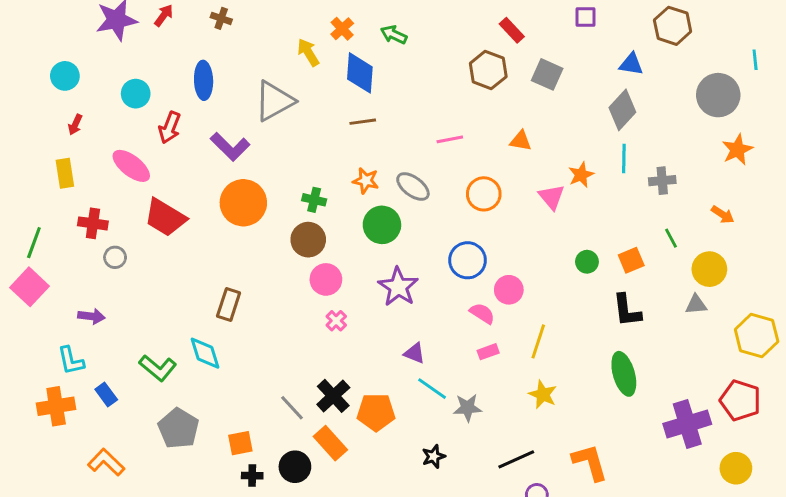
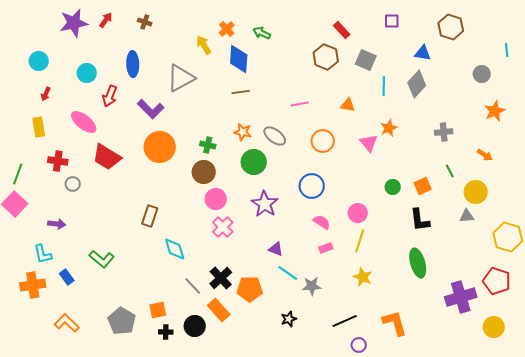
gray circle: (718, 95) -> (482, 74), size x0.6
cyan line: (624, 159) -> (384, 86), moved
pink circle: (509, 290) -> (358, 213), moved
pink cross: (336, 321) -> (223, 227), size x1.5
cyan diamond: (205, 353) -> (175, 249), moved
gray pentagon: (178, 428) -> (122, 321), moved

